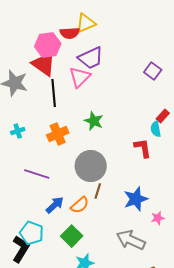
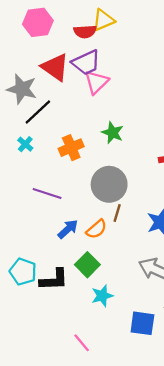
pink hexagon: (48, 45) -> (38, 22), moved
purple trapezoid: (91, 58) -> (86, 63), moved
black line: (54, 93) -> (38, 112), moved, turned 52
cyan cross: (18, 131) -> (25, 144), turned -32
cyan pentagon: (32, 233) -> (23, 272), moved
black L-shape: (21, 249) -> (54, 280), moved, turned 56

